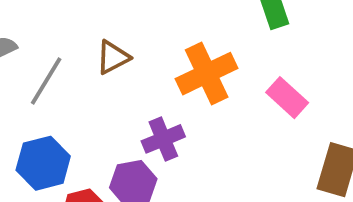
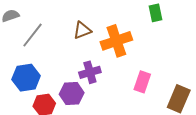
brown triangle: (113, 57) -> (82, 30), moved
pink rectangle: (287, 98) -> (142, 82), moved, turned 60

